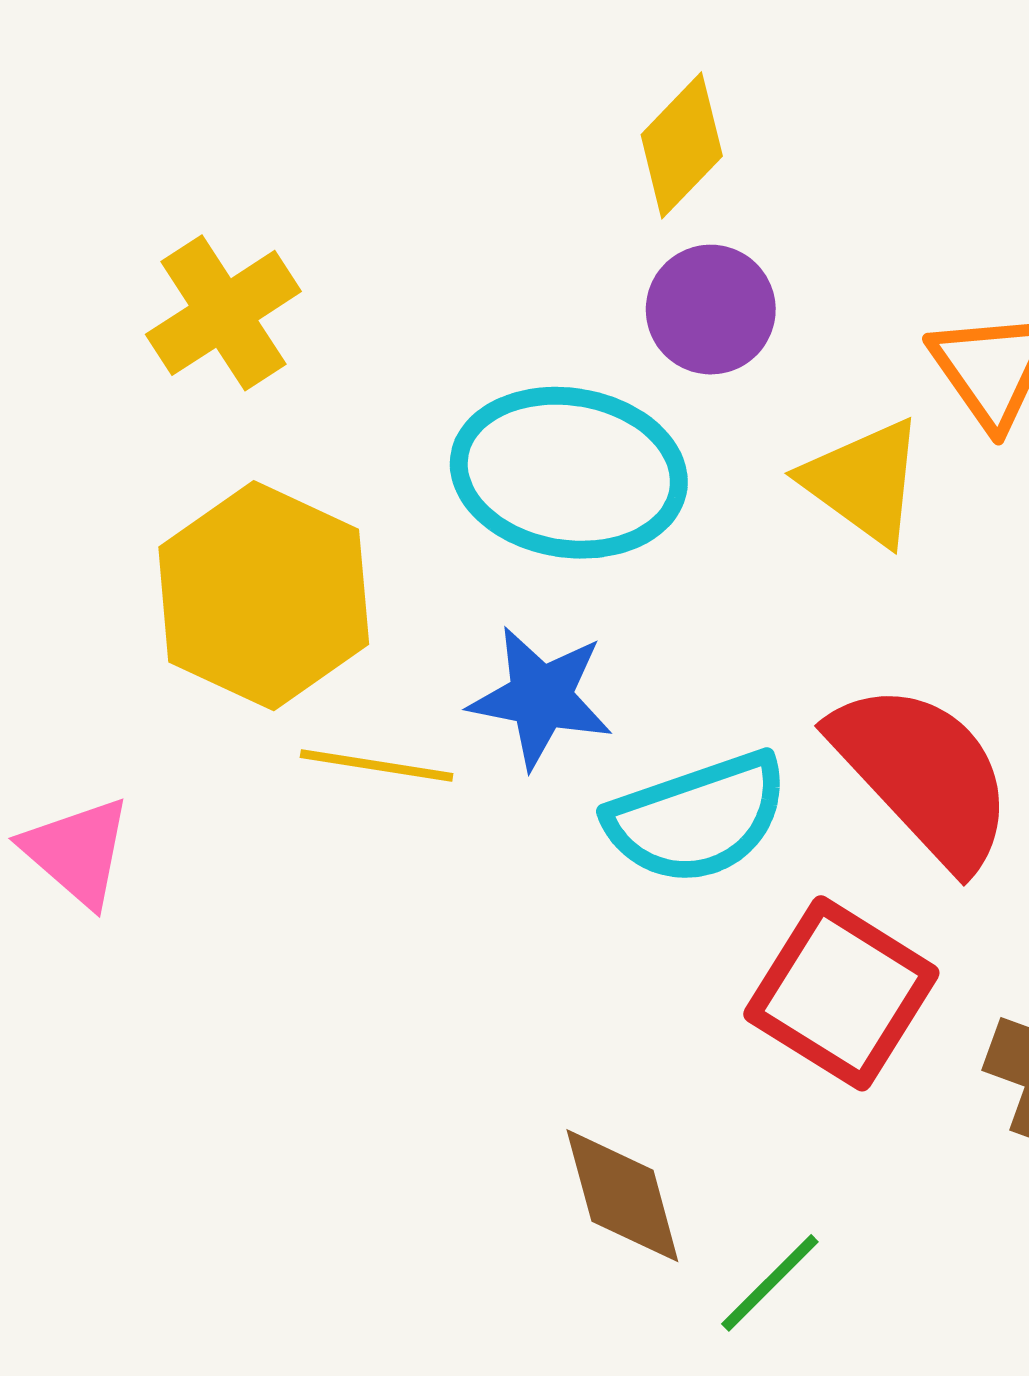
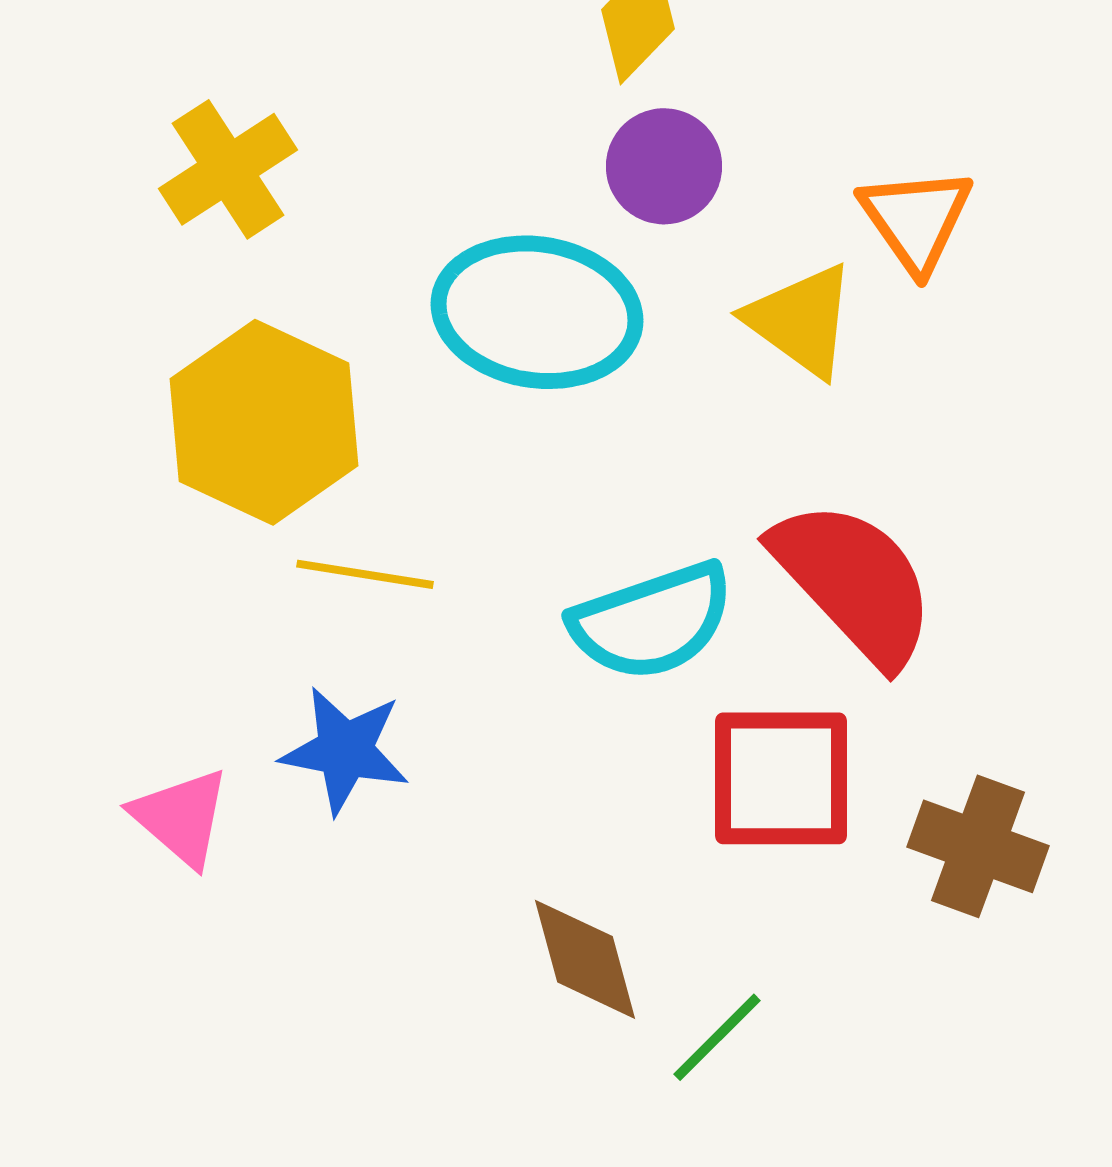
blue star: (541, 697) -> (345, 750), moved
pink triangle: (77, 852) -> (181, 817), moved
red square: (841, 993) -> (781, 778), turned -32

